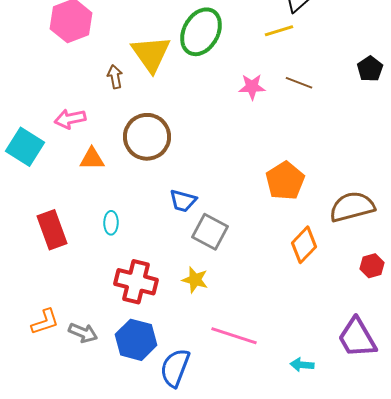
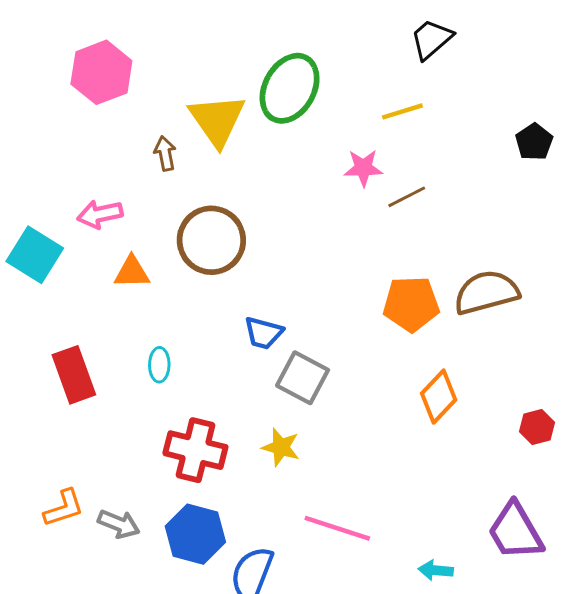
yellow line: (279, 31) -> (402, 111), moved
brown line: (299, 83) -> (407, 197), moved, turned -48
orange pentagon: (285, 181) -> (411, 304), turned 30
brown semicircle: (352, 207) -> (486, 292), moved

